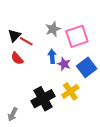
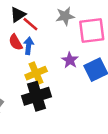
blue arrow: (52, 56) -> (29, 46), moved
yellow cross: (70, 91) -> (36, 73), moved

